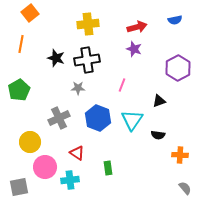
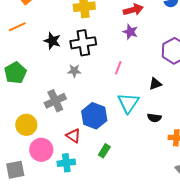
orange line: (21, 44) -> (17, 27), turned 54
blue hexagon: (98, 118) -> (94, 116), moved
green rectangle: (108, 168) -> (104, 151), turned 40

